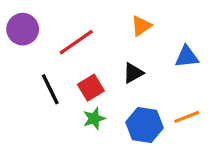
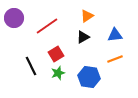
black triangle: (133, 73) -> (83, 37), moved
black line: (50, 89) -> (31, 66), moved
orange line: (187, 117) -> (115, 59), moved

